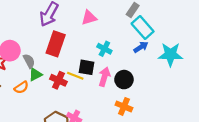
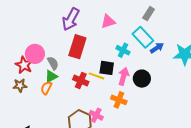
cyan rectangle: (143, 28) -> (143, 37), moved
green triangle: (35, 75) -> (51, 76), moved
orange semicircle: (21, 87) -> (46, 88), turned 152
orange cross: (124, 106) -> (119, 100), moved

